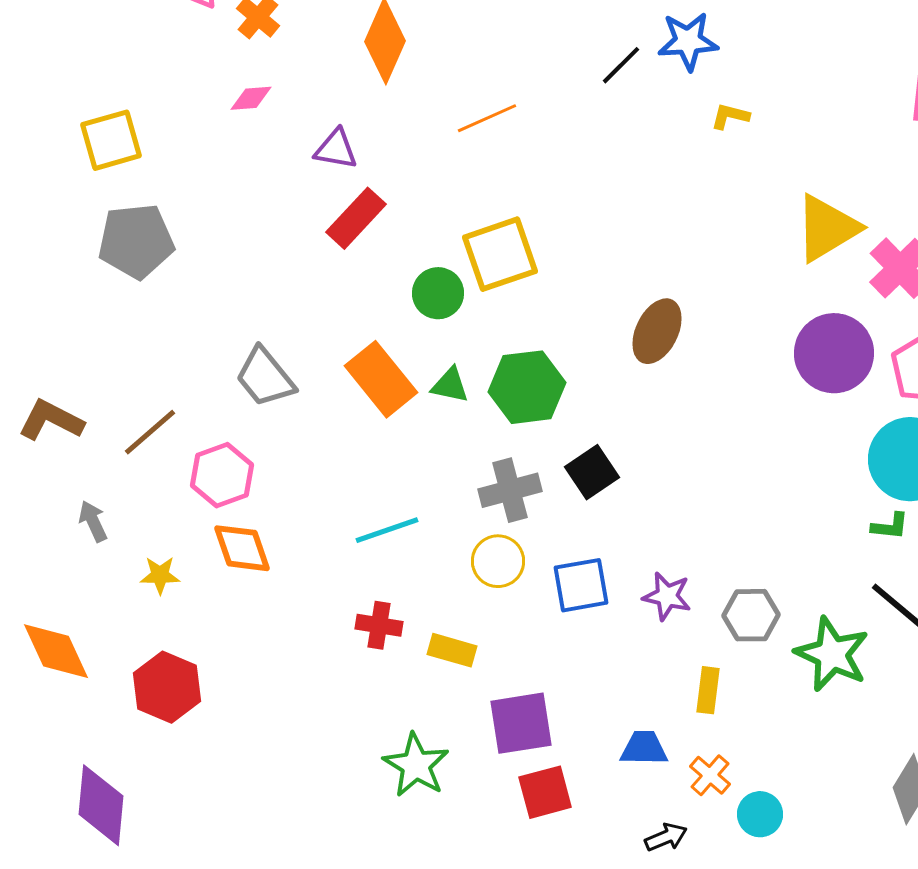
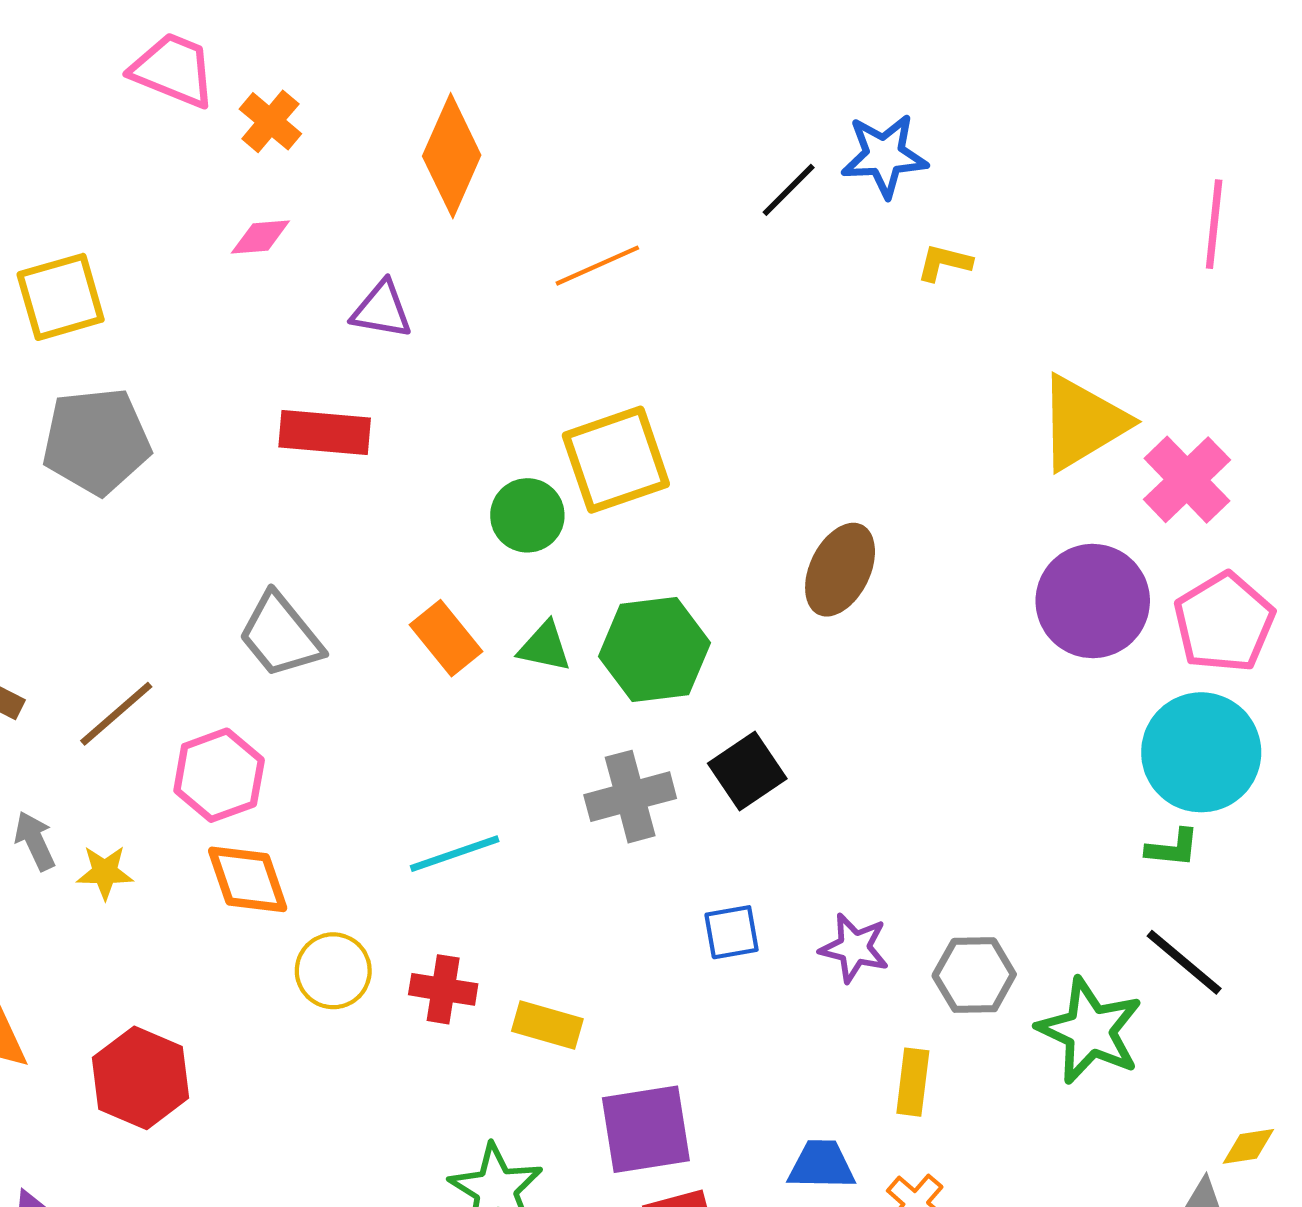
red rectangle: (356, 218) -> (325, 433), moved, turned 52
orange rectangle: (381, 379) -> (446, 638), size x0.7
yellow circle: (498, 561) -> (333, 971), moved
yellow star: (160, 575) -> (105, 872), moved
blue square: (581, 585) -> (732, 932), size x0.7

